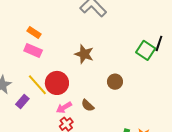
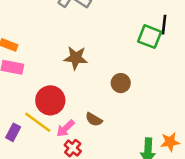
yellow line: (37, 85) -> (38, 122), moved

